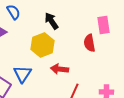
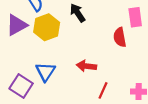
yellow hexagon: (42, 45) -> (47, 27), moved

